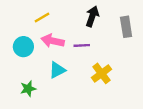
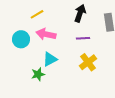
purple line: (82, 45) -> (83, 38), moved
green star: (28, 89) -> (38, 74), moved

